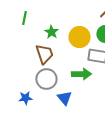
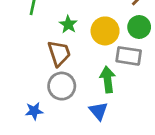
green arrow: (81, 74) -> (108, 80), turned -96
blue triangle: (64, 98) -> (98, 111), moved

